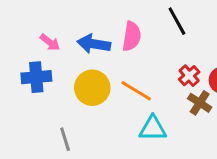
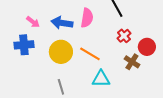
red cross: (189, 76) -> (124, 36), moved
gray line: (65, 139) -> (61, 87), moved

